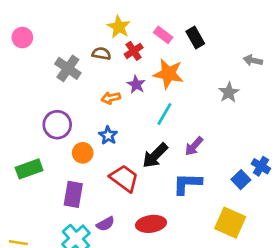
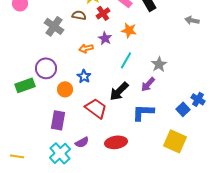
orange star: (168, 74) -> (129, 30), size x0.7
gray star: (229, 92) -> (159, 64), moved
green rectangle: (29, 169) -> (25, 85), moved

